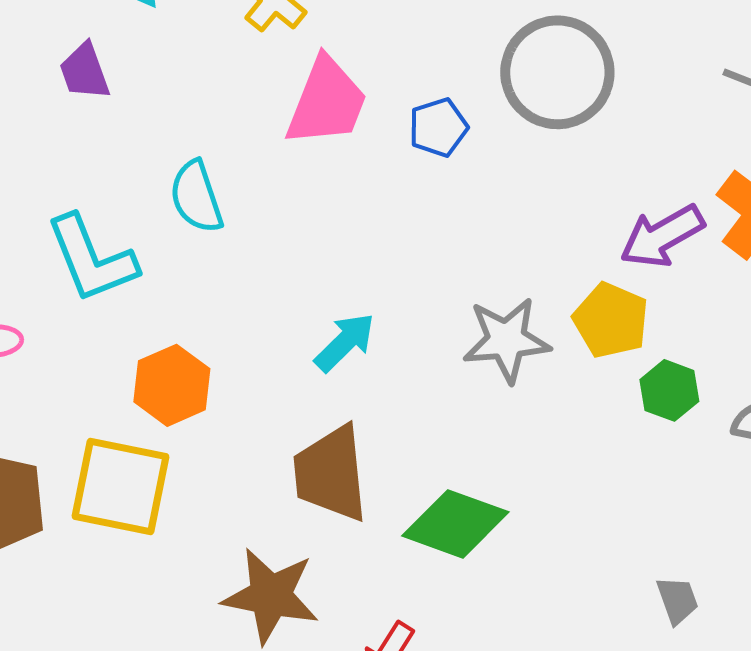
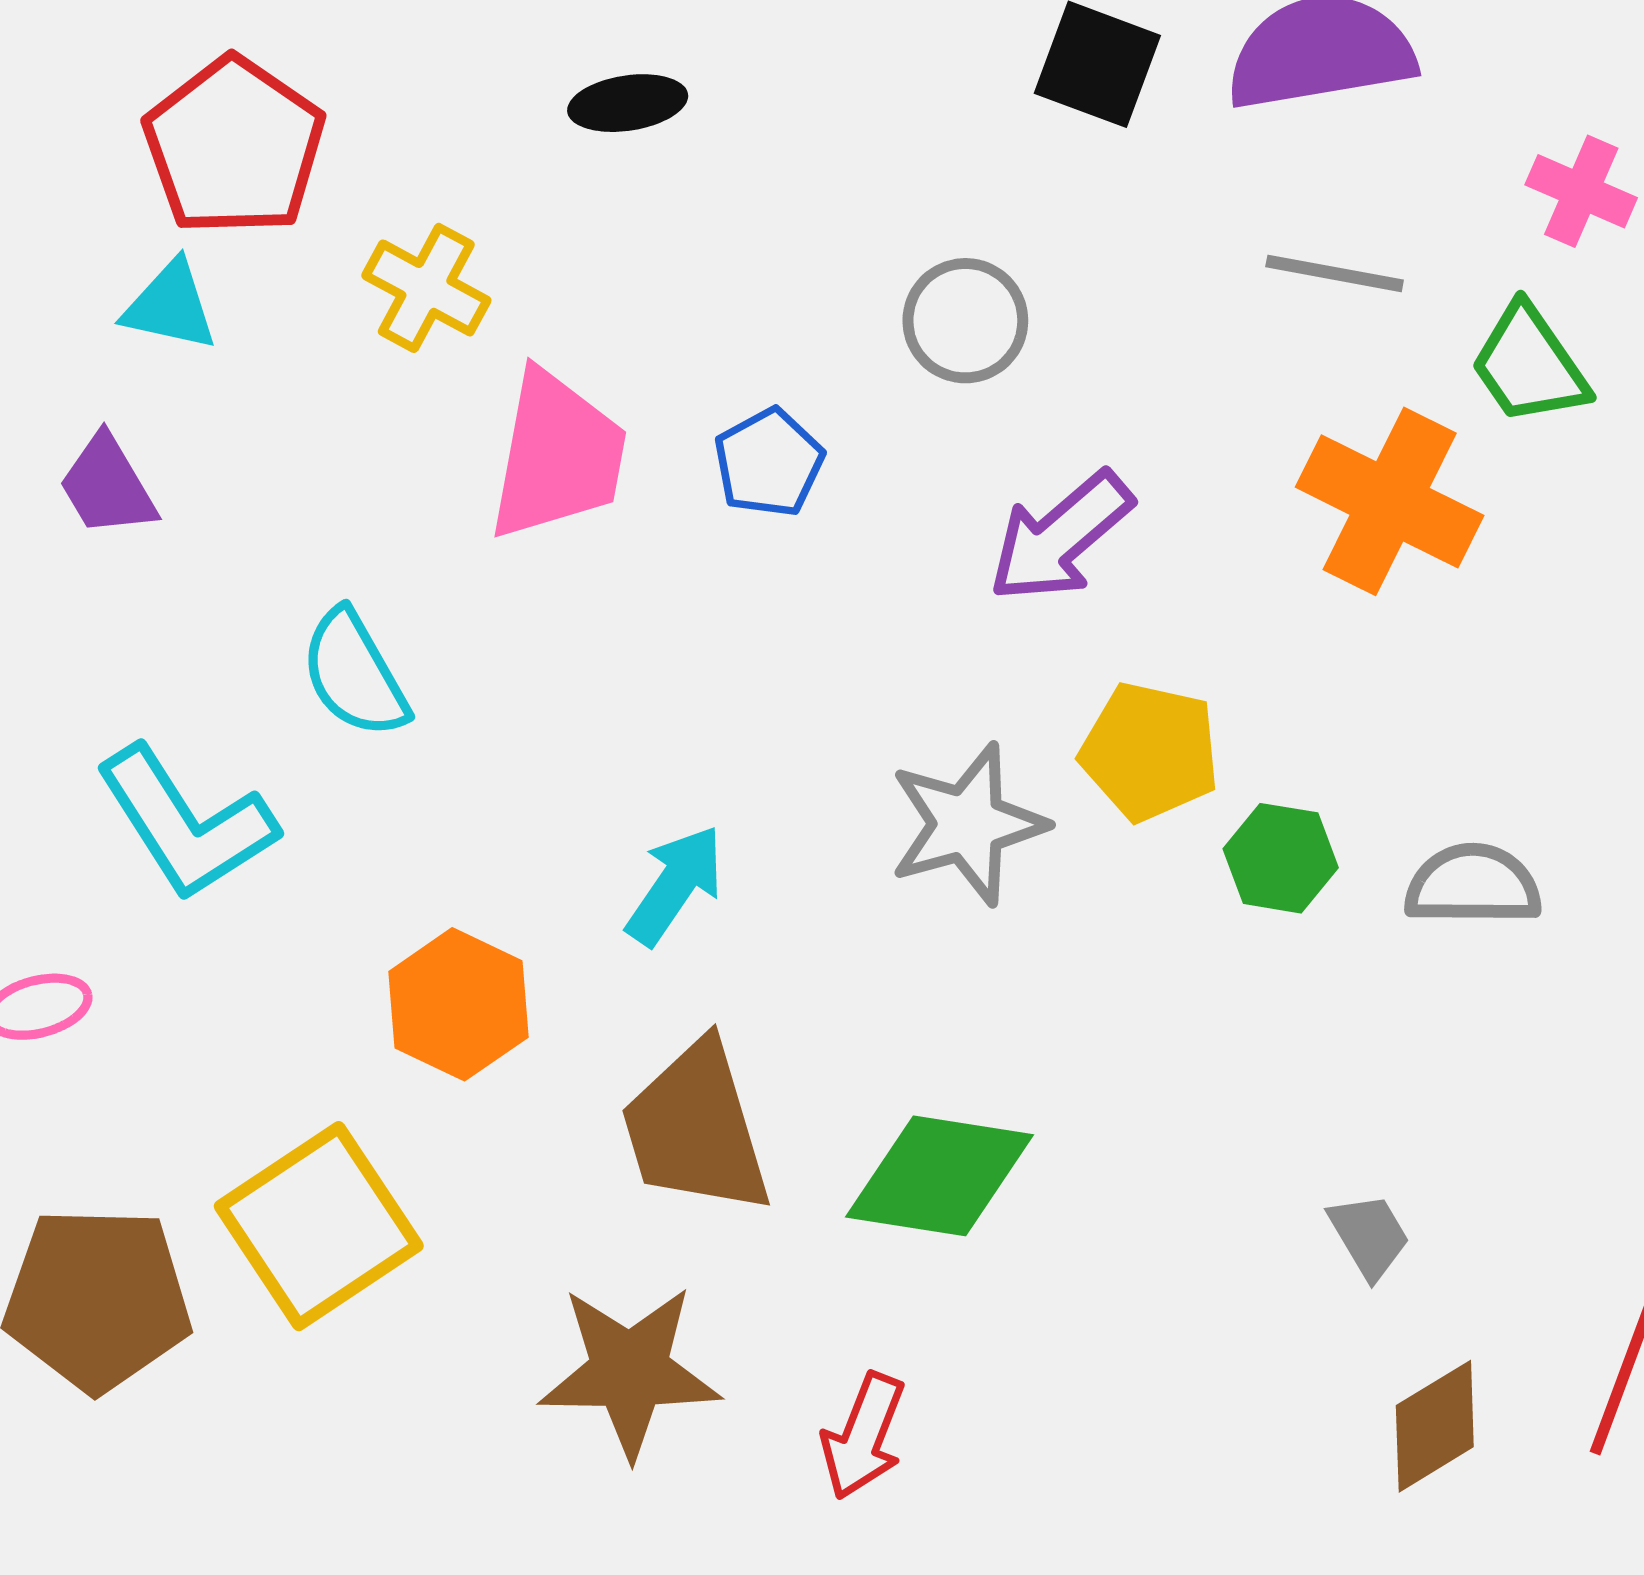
gray circle: (557, 72) -> (965, 321), size x0.6
purple arrow: (662, 236) -> (1060, 537), moved
orange hexagon: (172, 385) -> (458, 1004), moved
yellow square: (120, 487) -> (319, 1226), turned -34

